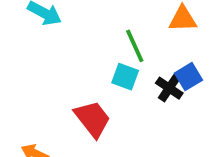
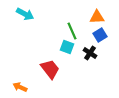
blue square: (188, 77) -> (100, 35), moved

